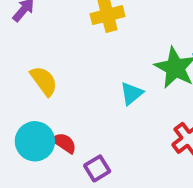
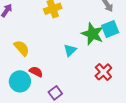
red semicircle: (64, 143) -> (36, 72), moved

